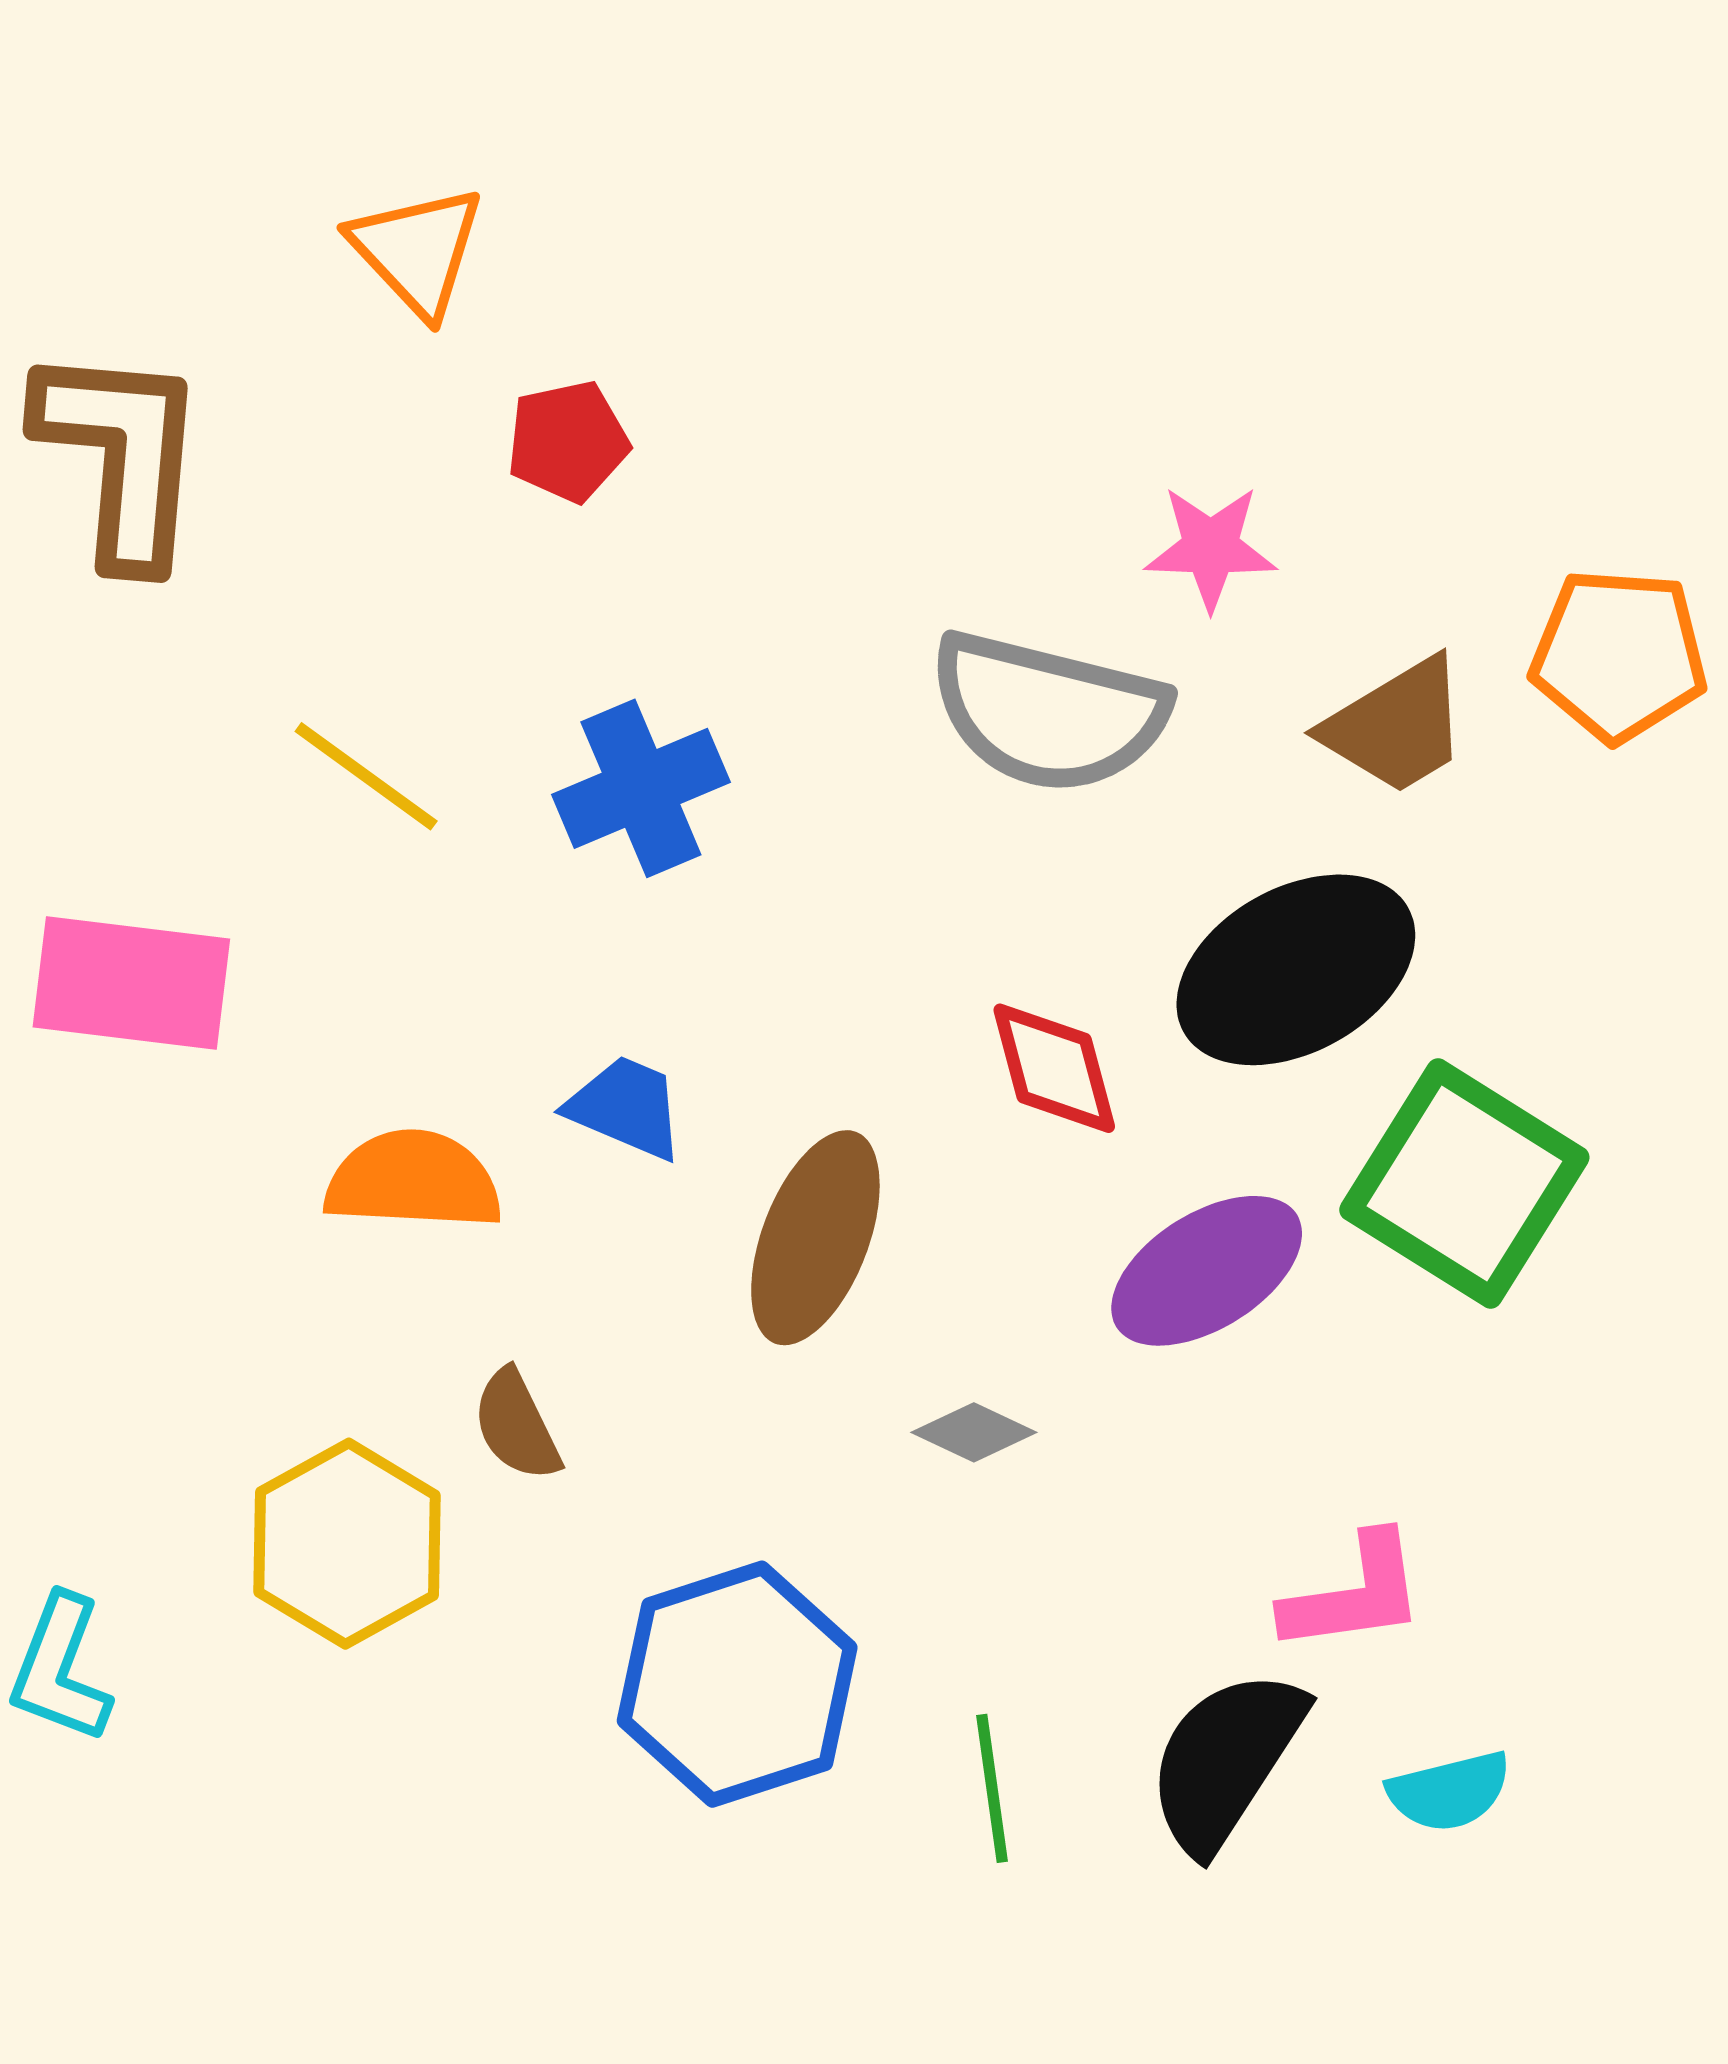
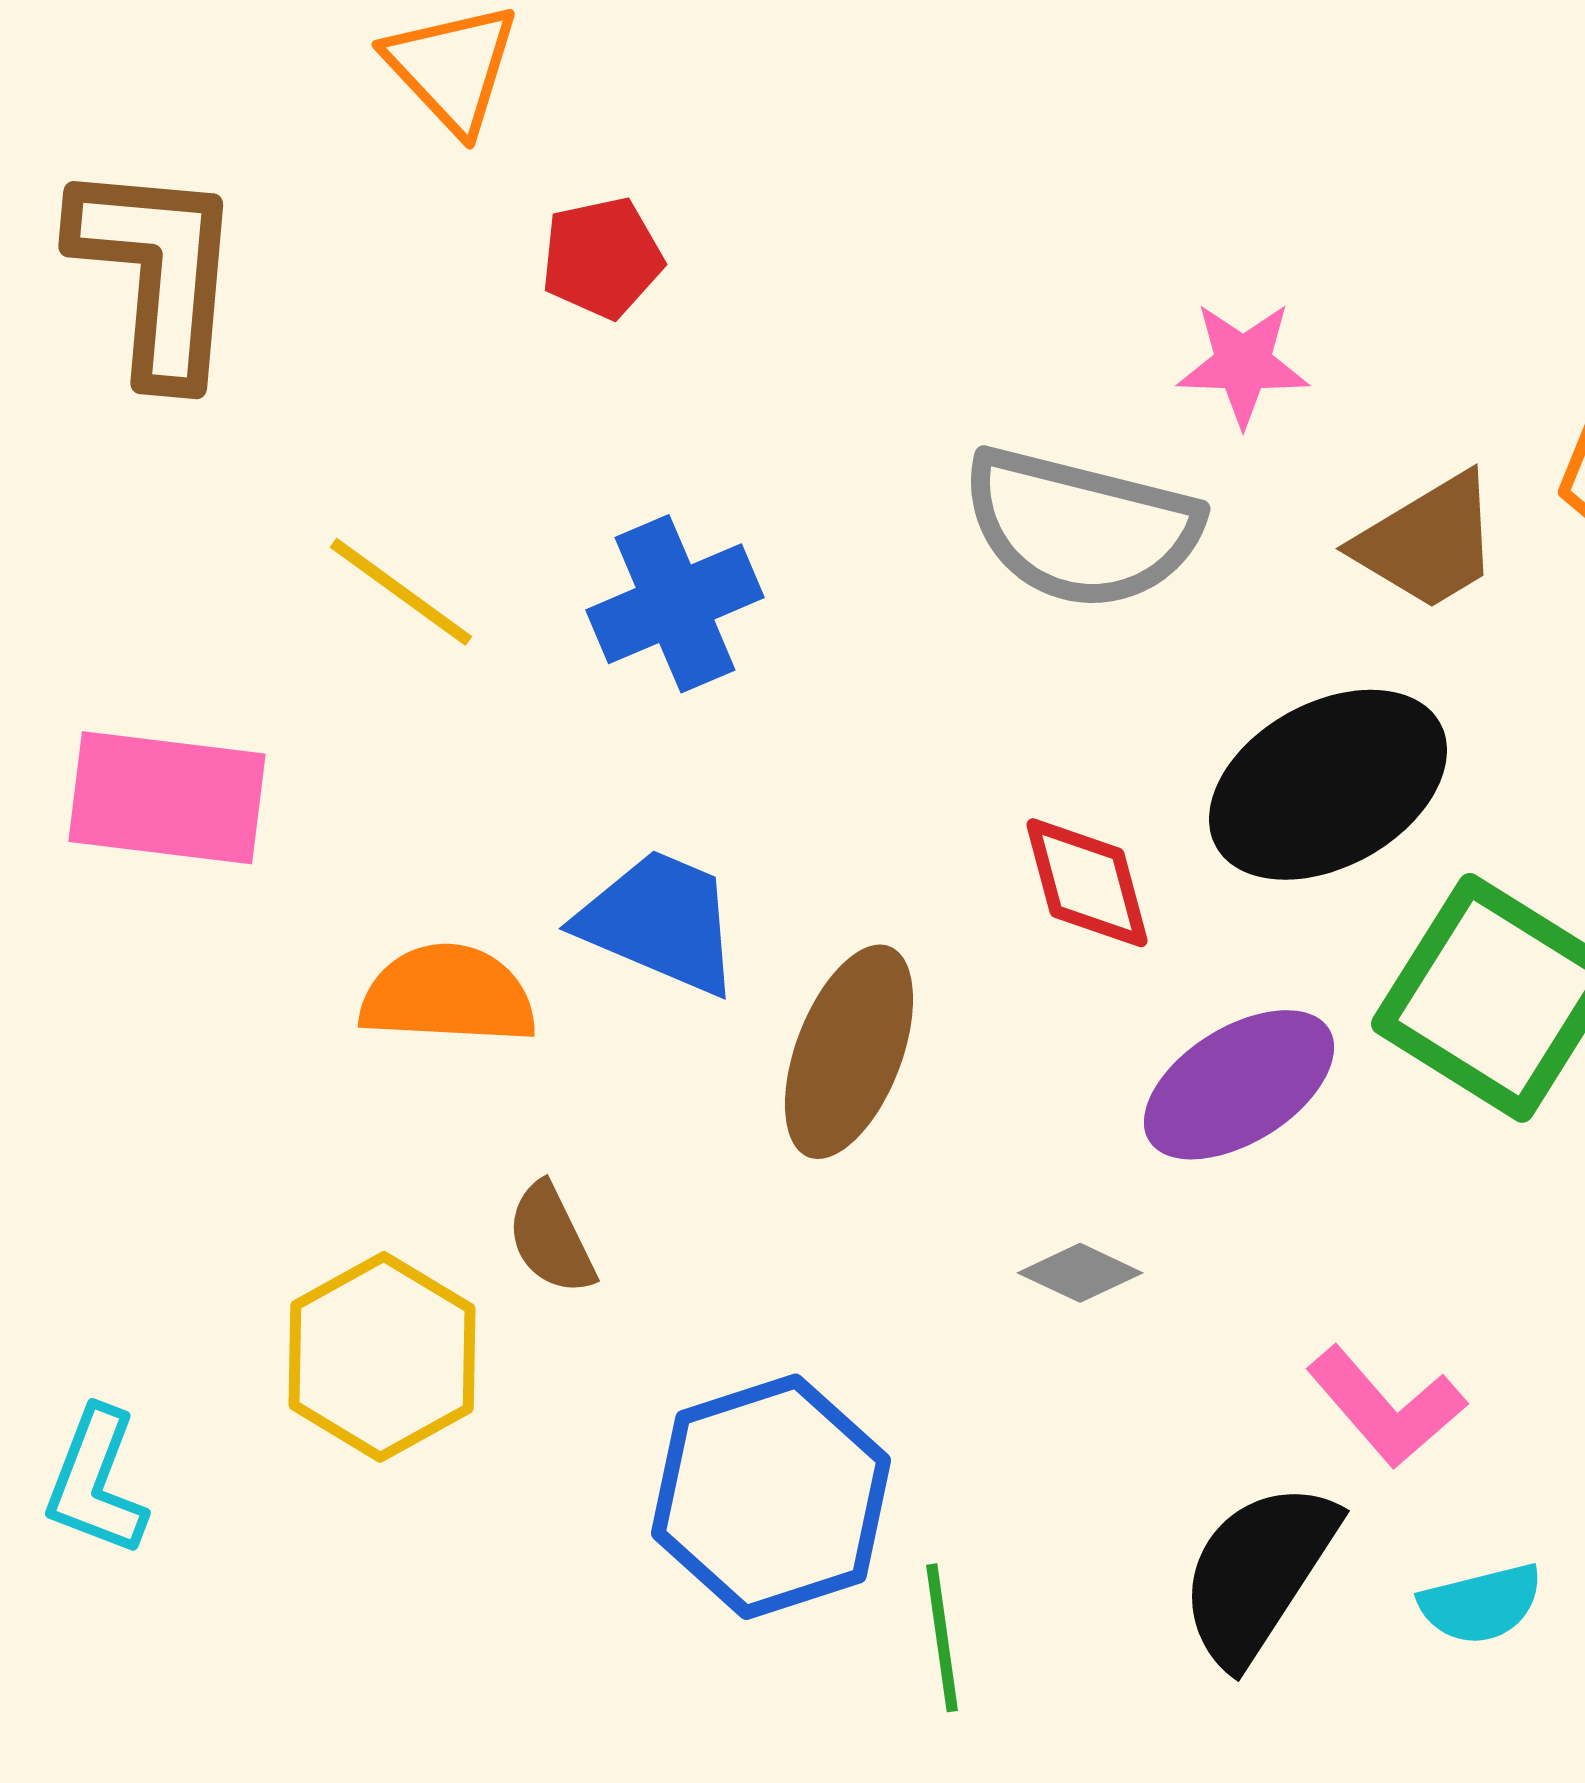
blue trapezoid: (626, 1107) -> (660, 922), size x1.4
gray diamond: (974, 1432) -> (1080, 1273), moved
pink L-shape: (1354, 1594) -> (1386, 1407), turned 57
green line: (992, 1788) -> (942, 1638), moved

